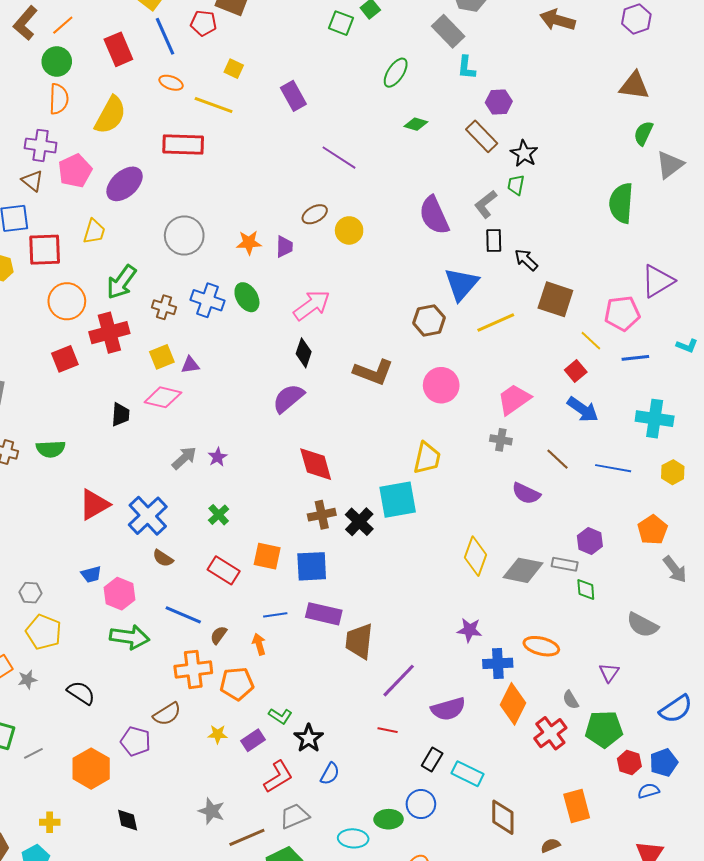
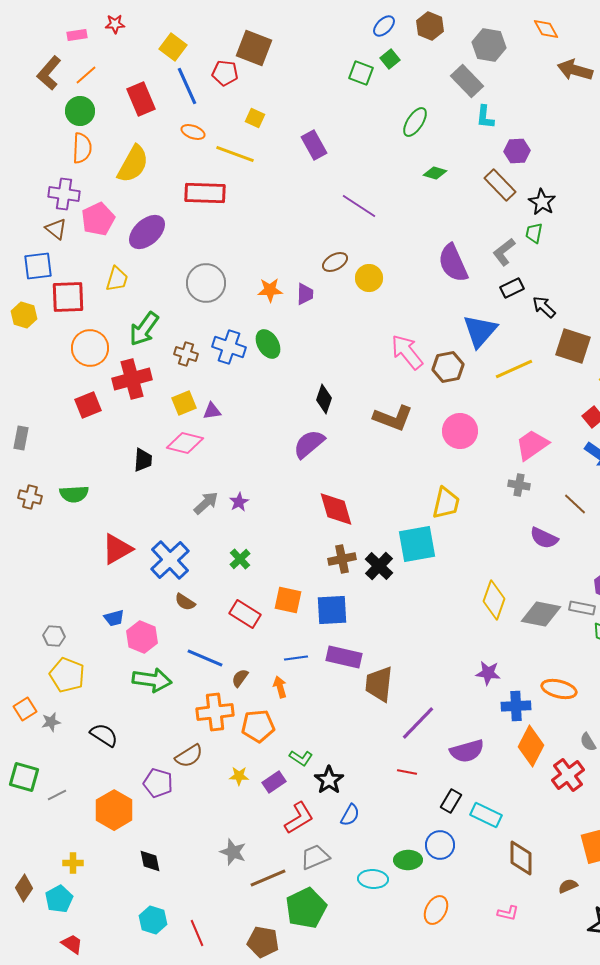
black rectangle: (494, 241) -> (512, 288), turned 65
pink arrow: (312, 305) -> (407, 352), moved, turned -93

